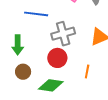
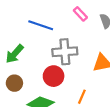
green arrow: (18, 45) -> (15, 54), turned 30

